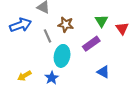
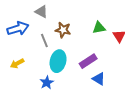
green triangle: (102, 21) -> (99, 28), turned 48
purple rectangle: (91, 44) -> (88, 61), moved
yellow arrow: (24, 76) -> (17, 63), moved

